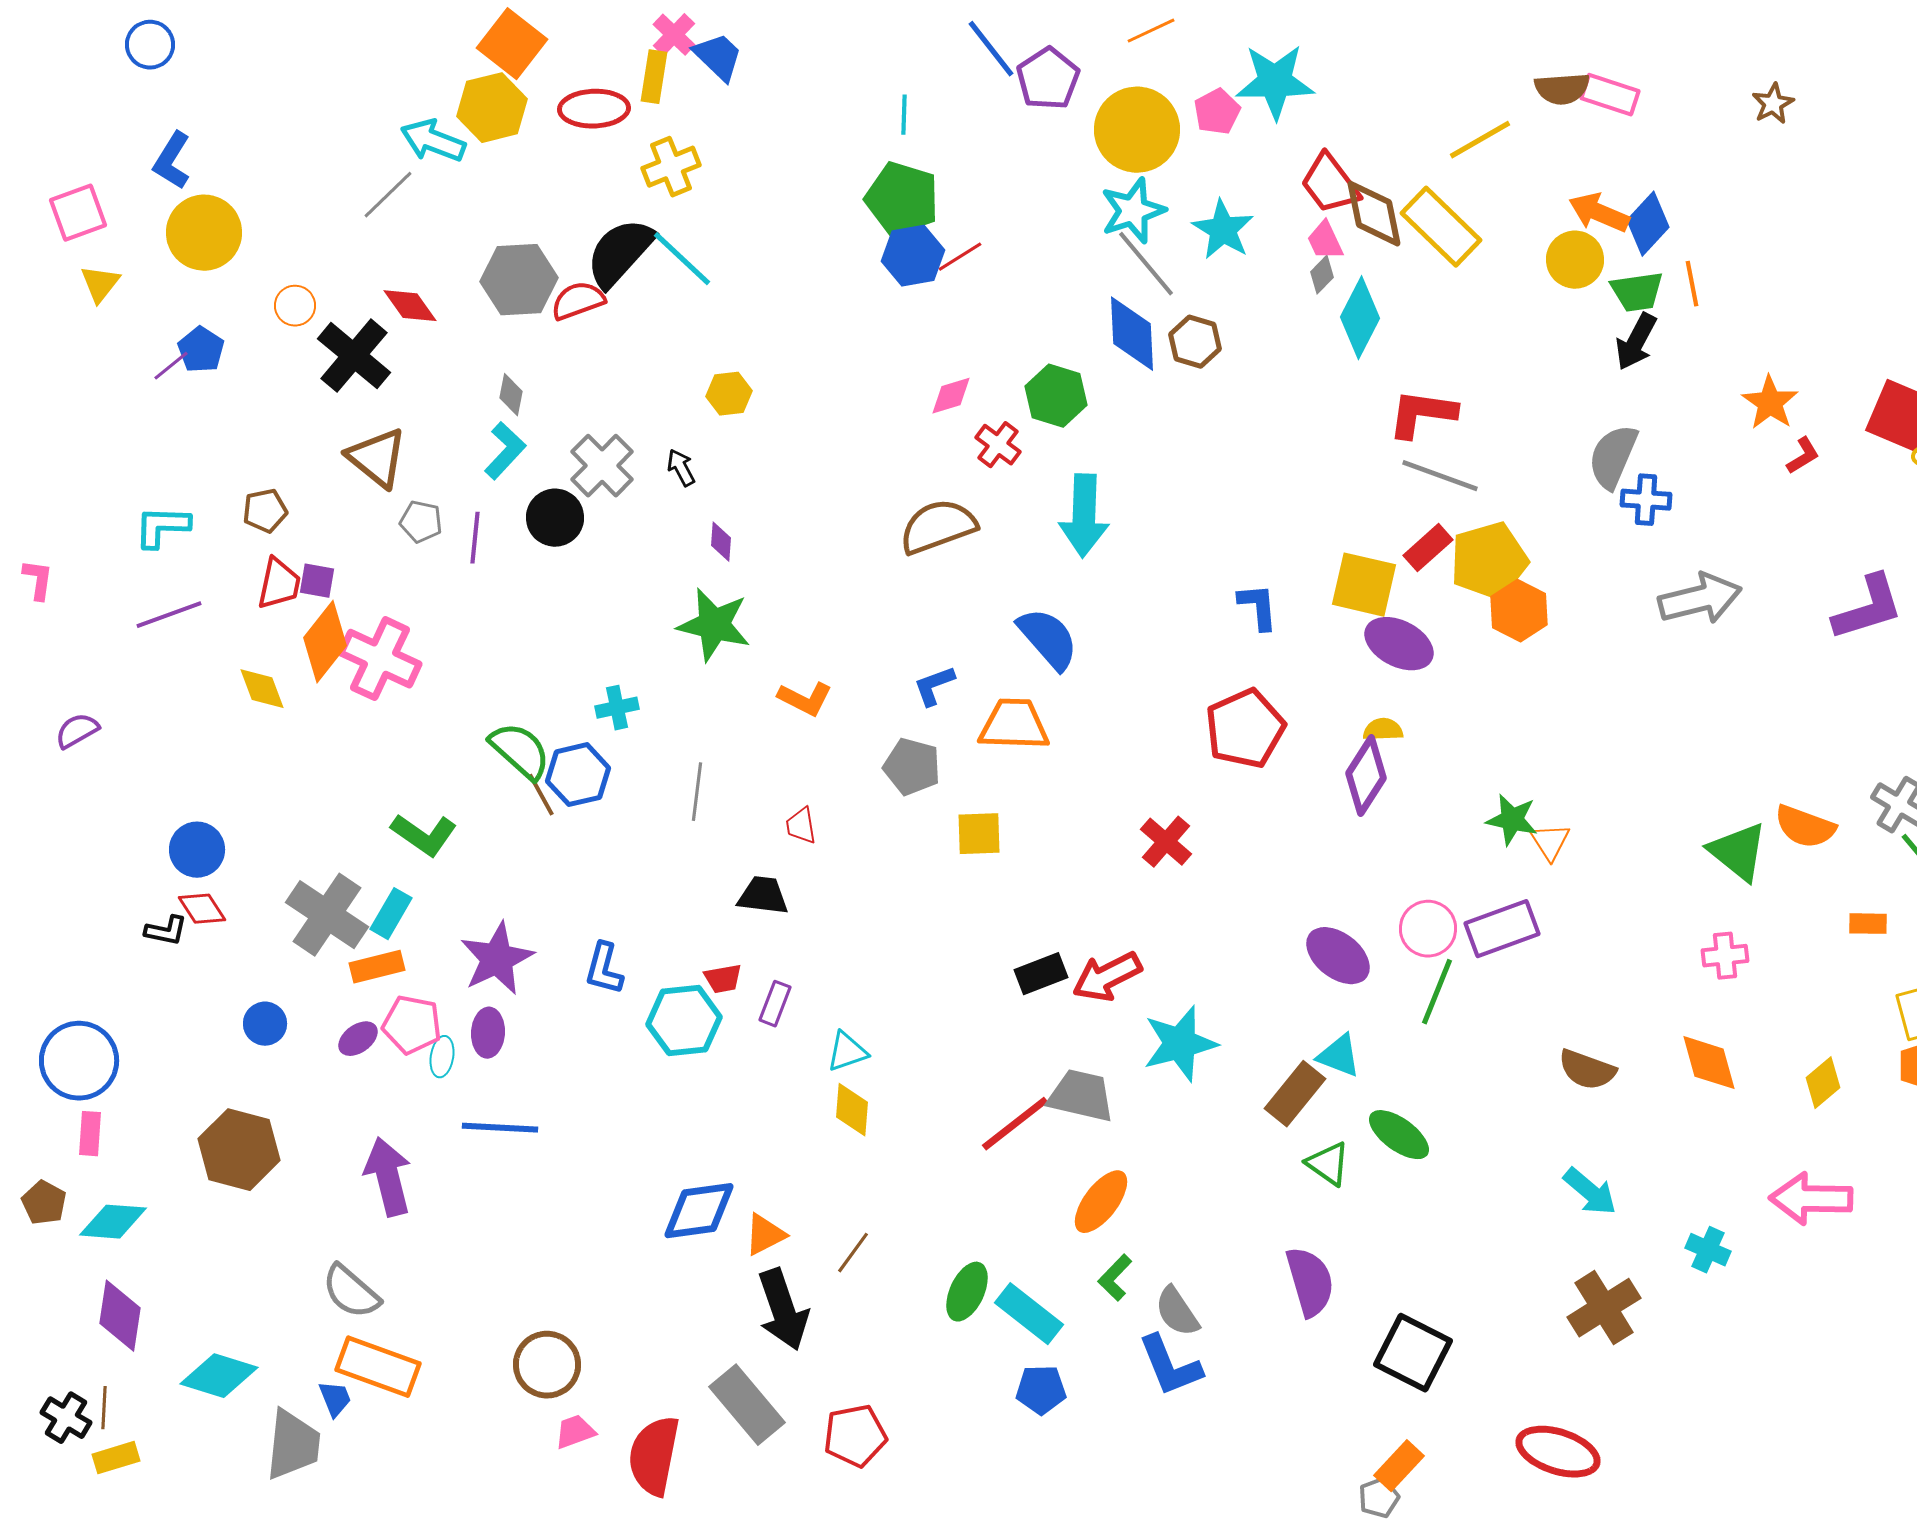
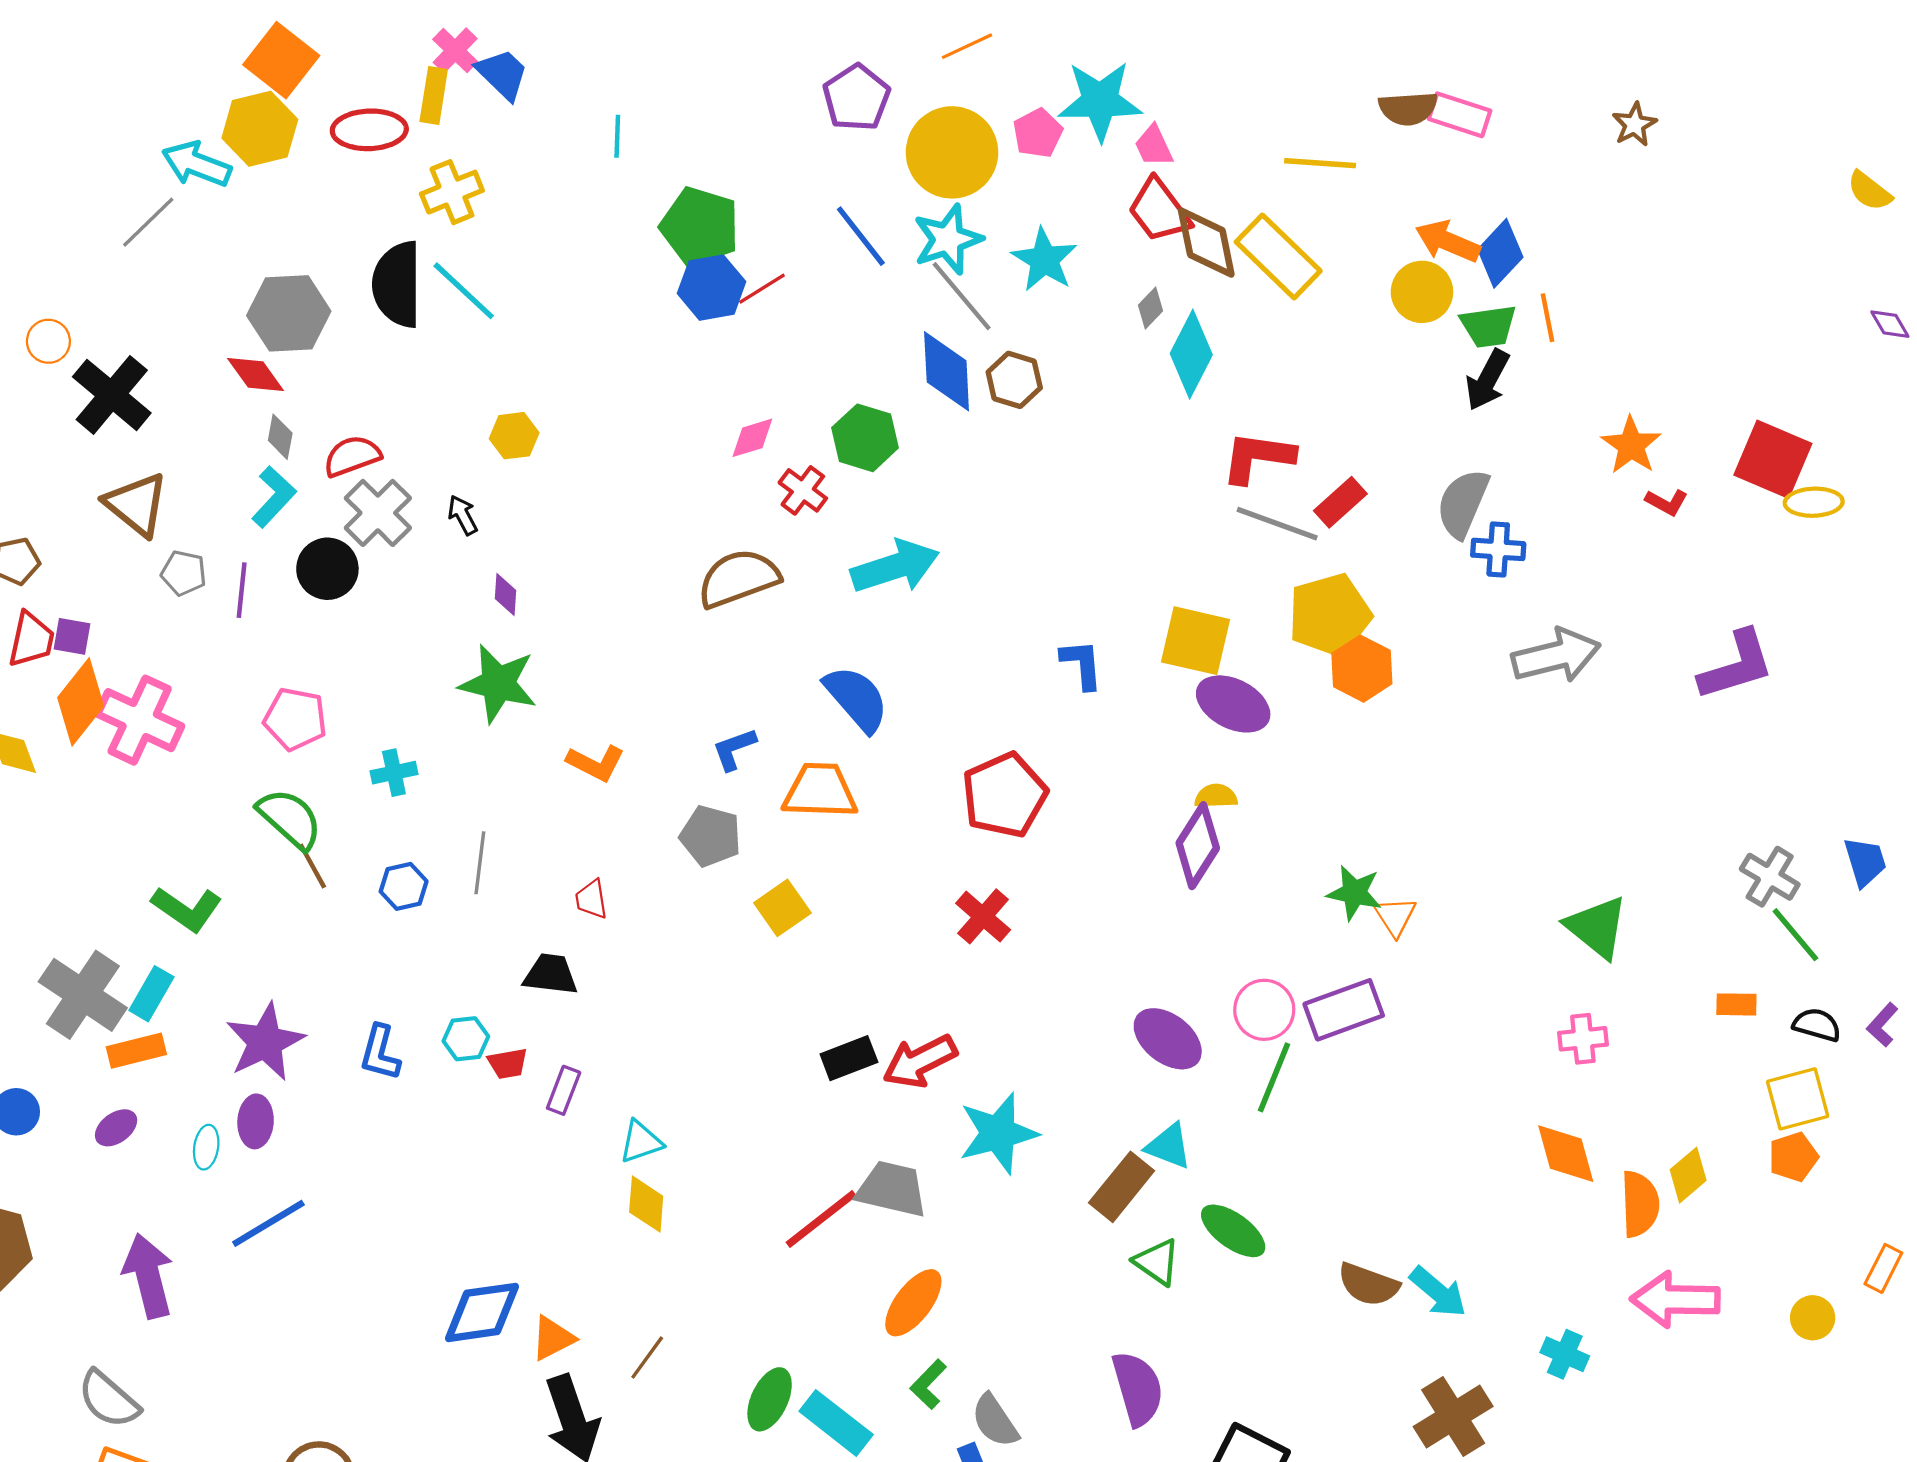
blue line: (991, 49) -> (861, 236), moved
cyan line: (904, 115) -> (617, 136), moved
yellow line: (1480, 140) -> (1320, 163), turned 34
pink trapezoid: (1325, 241) -> (1154, 146), moved
black semicircle: (620, 253) -> (397, 284), turned -42
red semicircle: (578, 301) -> (352, 456), moved
red diamond: (410, 306) -> (256, 375), moved
red L-shape: (1803, 456) -> (1667, 502), turned 60
cyan arrow: (1084, 516) -> (895, 567), turned -110
red rectangle: (1428, 548) -> (1340, 502), moved
red pentagon: (1245, 729) -> (1005, 795), moved
blue hexagon: (578, 775) -> (404, 886), moved, size x0.7
orange semicircle: (1805, 827) -> (1640, 1204), moved, turned -112
yellow square: (979, 834) -> (782, 908), turned -33
cyan hexagon: (684, 1021) -> (466, 1039), moved, size x0.6
pink pentagon: (412, 1025) -> (295, 719), moved
brown semicircle: (1587, 1070) -> (1368, 1285), moved
blue line: (500, 1128) -> (268, 1223), turned -34

